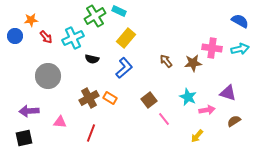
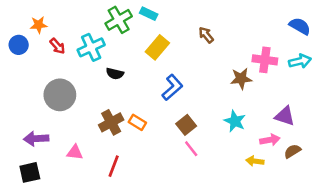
brown arrow: (166, 61) -> (206, 35), moved
blue L-shape: (124, 68) -> (172, 87), moved
pink arrow: (207, 110) -> (270, 140), moved
pink line: (164, 119) -> (191, 149), moved
yellow arrow: (197, 136) -> (255, 161), moved, turned 56

